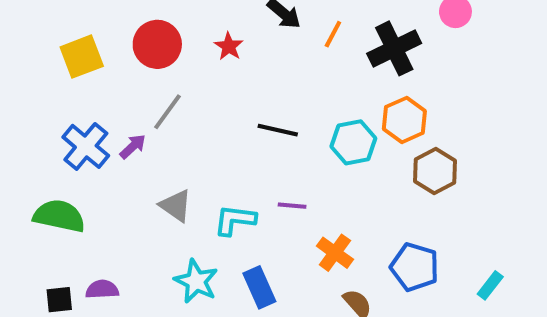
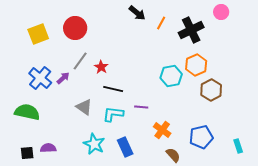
red star: (229, 46) -> (101, 67), moved
black line: (278, 130) -> (113, 89), moved
blue pentagon: (415, 267) -> (201, 137), turned -30
cyan rectangle: (490, 285) -> (238, 146), turned -56

